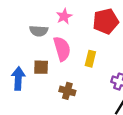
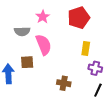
yellow rectangle: (90, 59) -> (86, 48), moved
brown cross: (67, 91) -> (64, 83), moved

